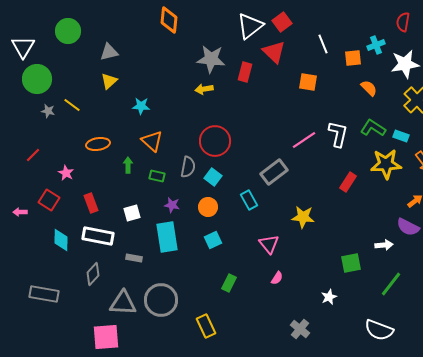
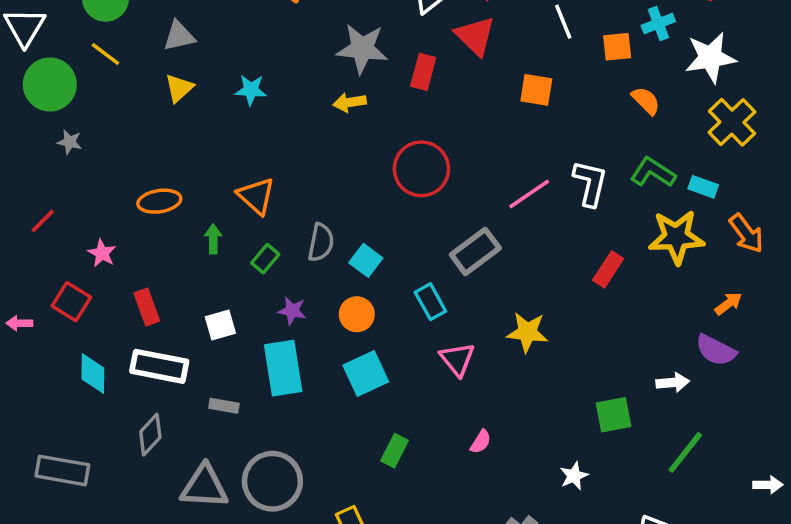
yellow line: (72, 105) -> (105, 54), moved
cyan star: (141, 106) -> (251, 90), moved
red circle: (215, 141) -> (421, 169), moved
green rectangle: (157, 176) -> (265, 259), turned -63
cyan square: (213, 240) -> (366, 373), size x1.4
pink triangle: (269, 244) -> (457, 359), moved

